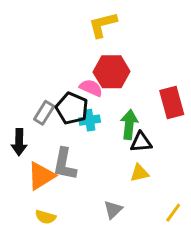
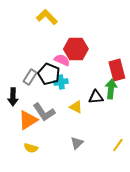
yellow L-shape: (103, 25) -> (47, 17), moved, turned 60
green arrow: (129, 125) -> (111, 89), moved
gray L-shape: (65, 164) -> (44, 112), turned -45
yellow triangle: (139, 173) -> (76, 107), moved, turned 40

